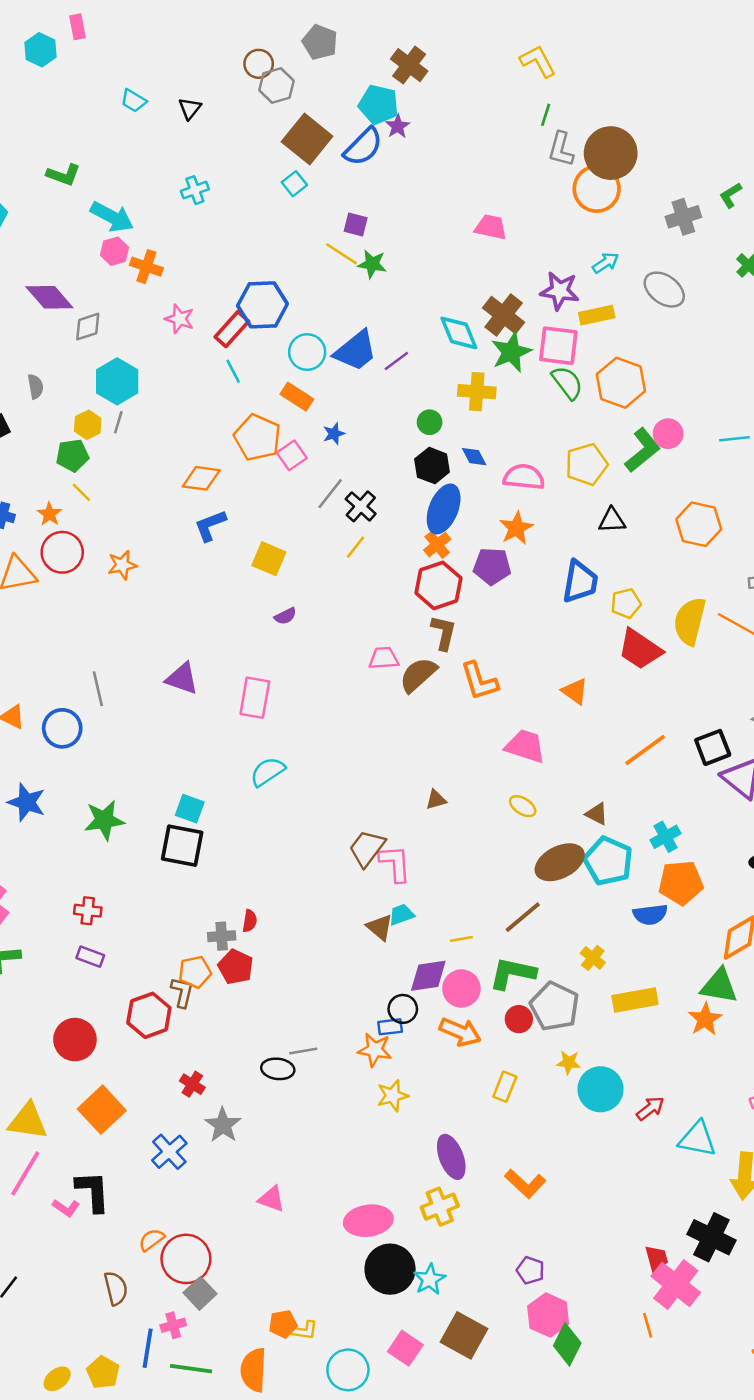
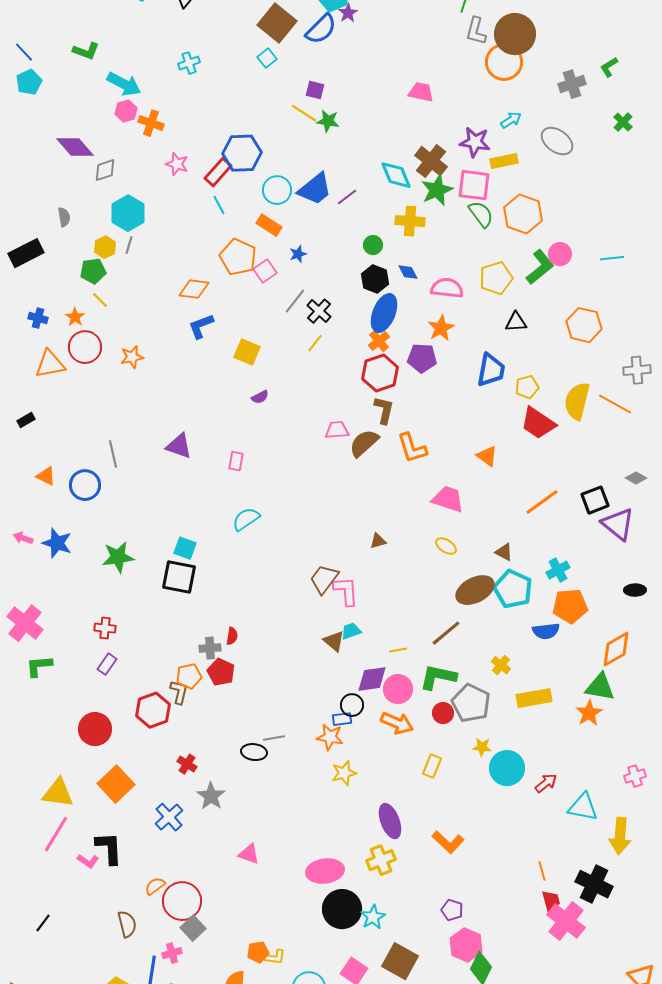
pink rectangle: (255, 698) -> (236, 461), size x0.6
purple rectangle: (90, 957) -> (107, 664), turned -75
orange line: (648, 1325) -> (542, 871), moved

